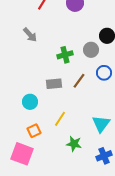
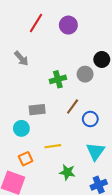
blue circle: (104, 73) -> (90, 119), moved
gray rectangle: (54, 84) -> (37, 110), moved
yellow line: (60, 119) -> (53, 146), turned 49

